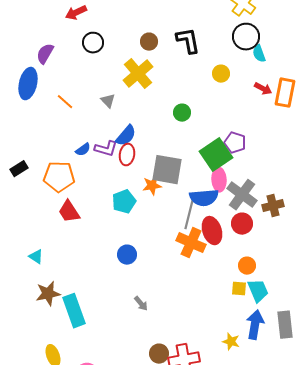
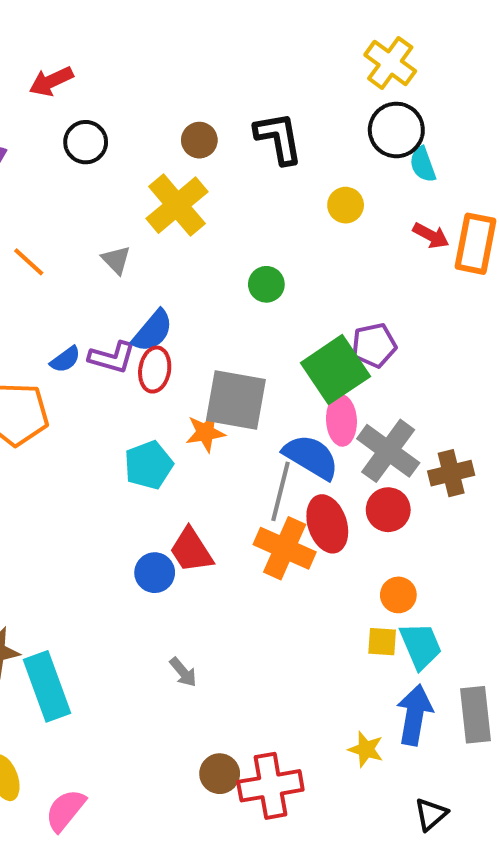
purple pentagon: (235, 143) -> (374, 345), turned -30
blue semicircle: (204, 198) -> (311, 457), turned -144
red trapezoid: (69, 212) -> (191, 550), moved

